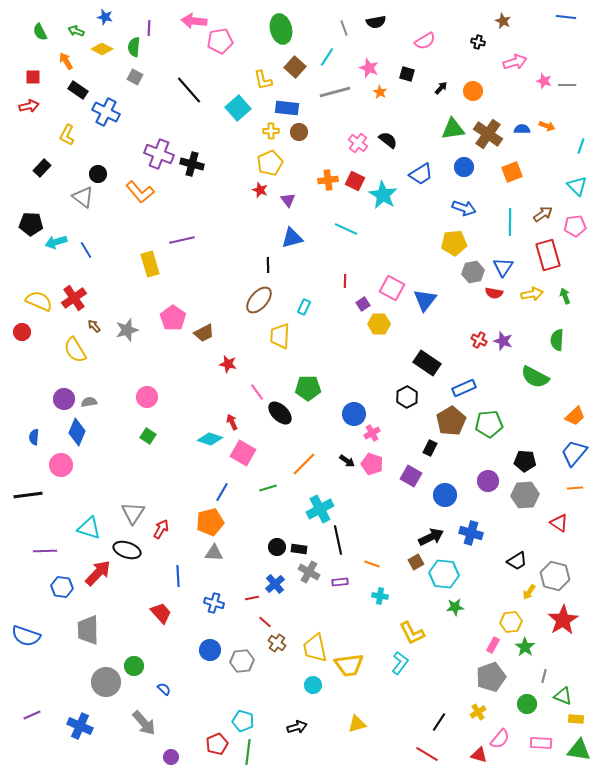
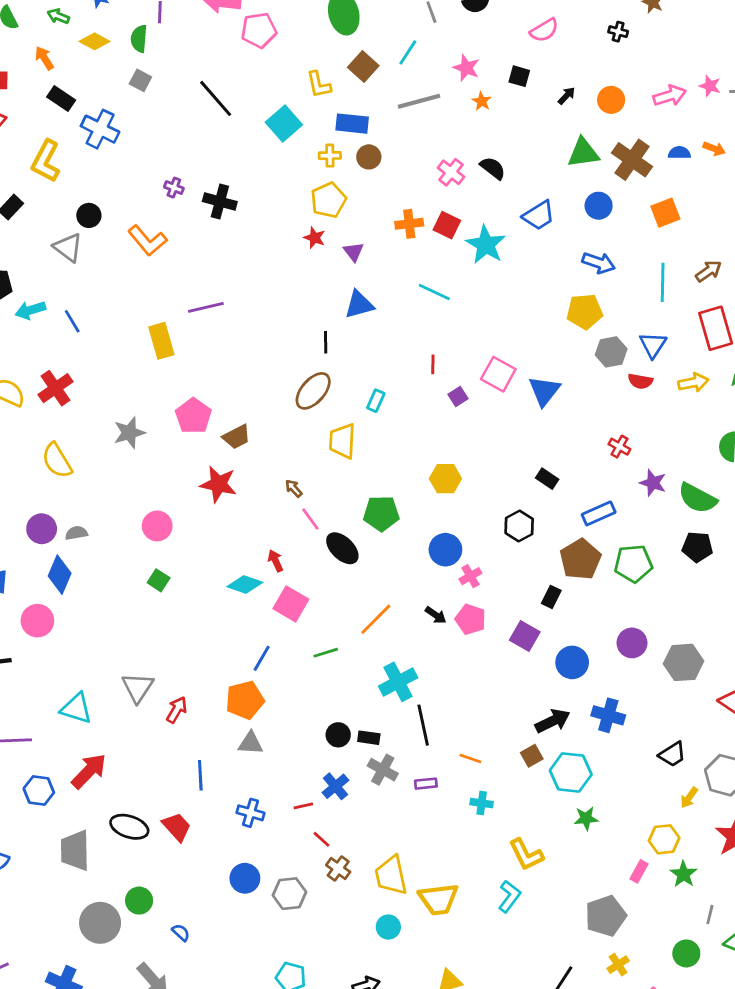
pink arrow: (515, 62) -> (670, 96), moved
yellow L-shape: (67, 135) -> (46, 161), size x1.4
purple cross: (159, 154) -> (174, 188), size x0.5
yellow hexagon: (379, 324) -> (445, 479), moved
brown arrow: (94, 326) -> (294, 488), moved
purple star: (503, 341) -> (653, 483), moved
black rectangle: (427, 363) -> (547, 479), size x0.6
red star: (228, 364) -> (218, 484), moved, size x1.5
black pentagon: (525, 461) -> (697, 547), moved
black ellipse: (127, 550) -> (129, 827), moved
gray pentagon: (491, 677) -> (606, 916), moved

